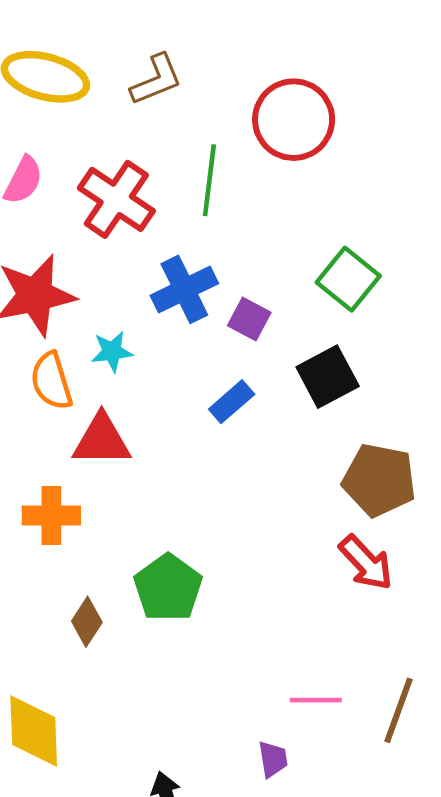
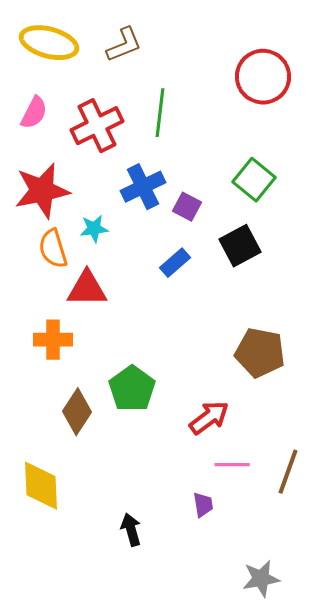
red circle: (294, 120) -> (263, 77), moved
red cross: (116, 199) -> (97, 126), turned 30
brown pentagon: (379, 480) -> (260, 353), moved
red arrow: (366, 563) -> (209, 418), moved, turned -84
brown diamond: (87, 622) -> (77, 412), size x1.4

